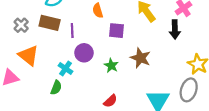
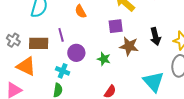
brown rectangle: (50, 23) -> (39, 43), moved
black arrow: (175, 30) -> (155, 36), moved
purple square: (116, 31) -> (116, 26), moved

